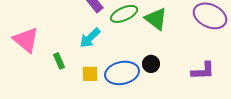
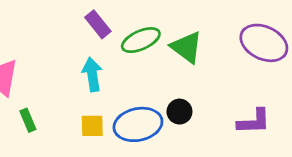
cyan arrow: (90, 38) -> (92, 74), turned 125
green rectangle: (59, 61) -> (28, 120), moved

